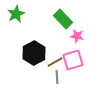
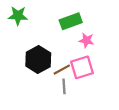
green star: (16, 14) -> (18, 16), turned 30
green rectangle: (63, 19) -> (71, 21), turned -66

